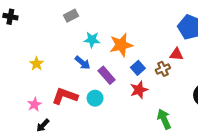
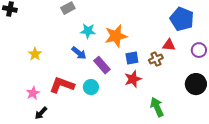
blue square: (138, 68) -> (132, 58), turned 32

